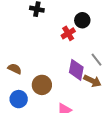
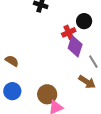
purple diamond: (76, 70) -> (75, 46), moved
brown circle: (42, 85) -> (47, 94), moved

